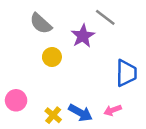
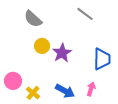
purple star: (83, 36) -> (62, 53), moved
pink arrow: (113, 110) -> (91, 89), turned 128
yellow cross: (53, 115) -> (33, 93), moved

